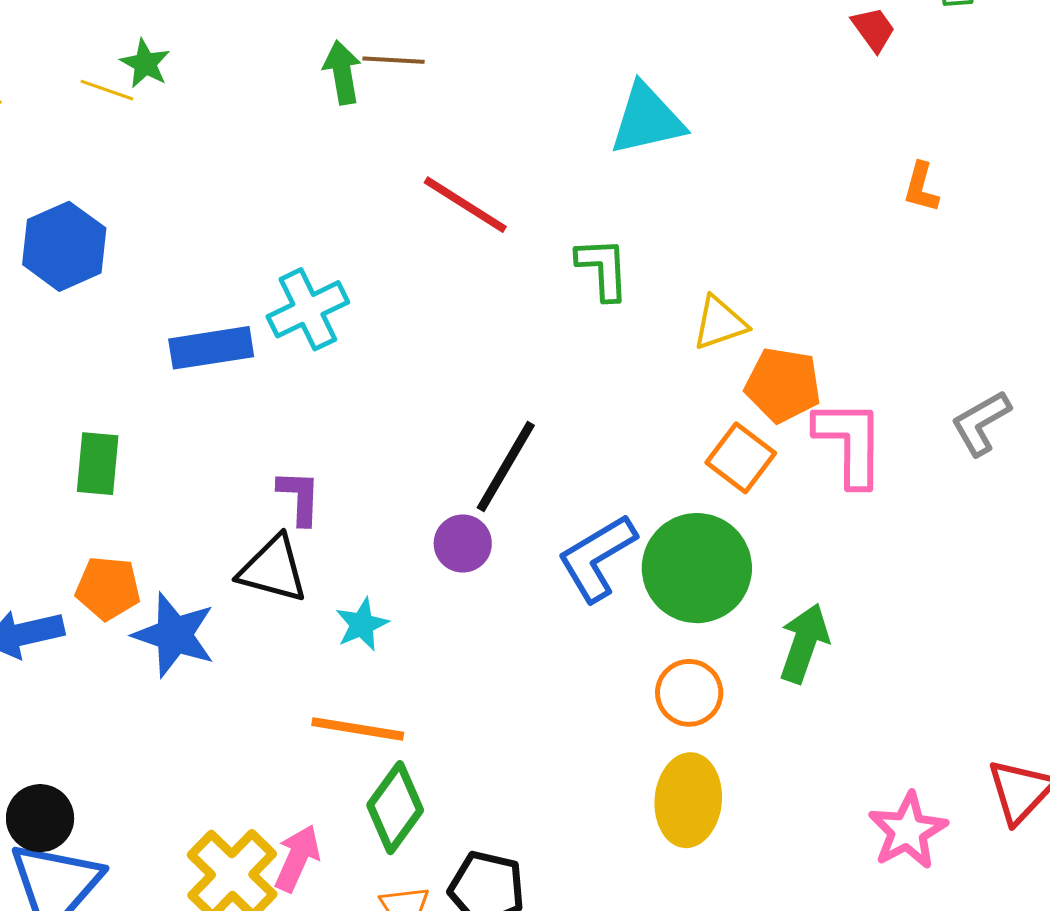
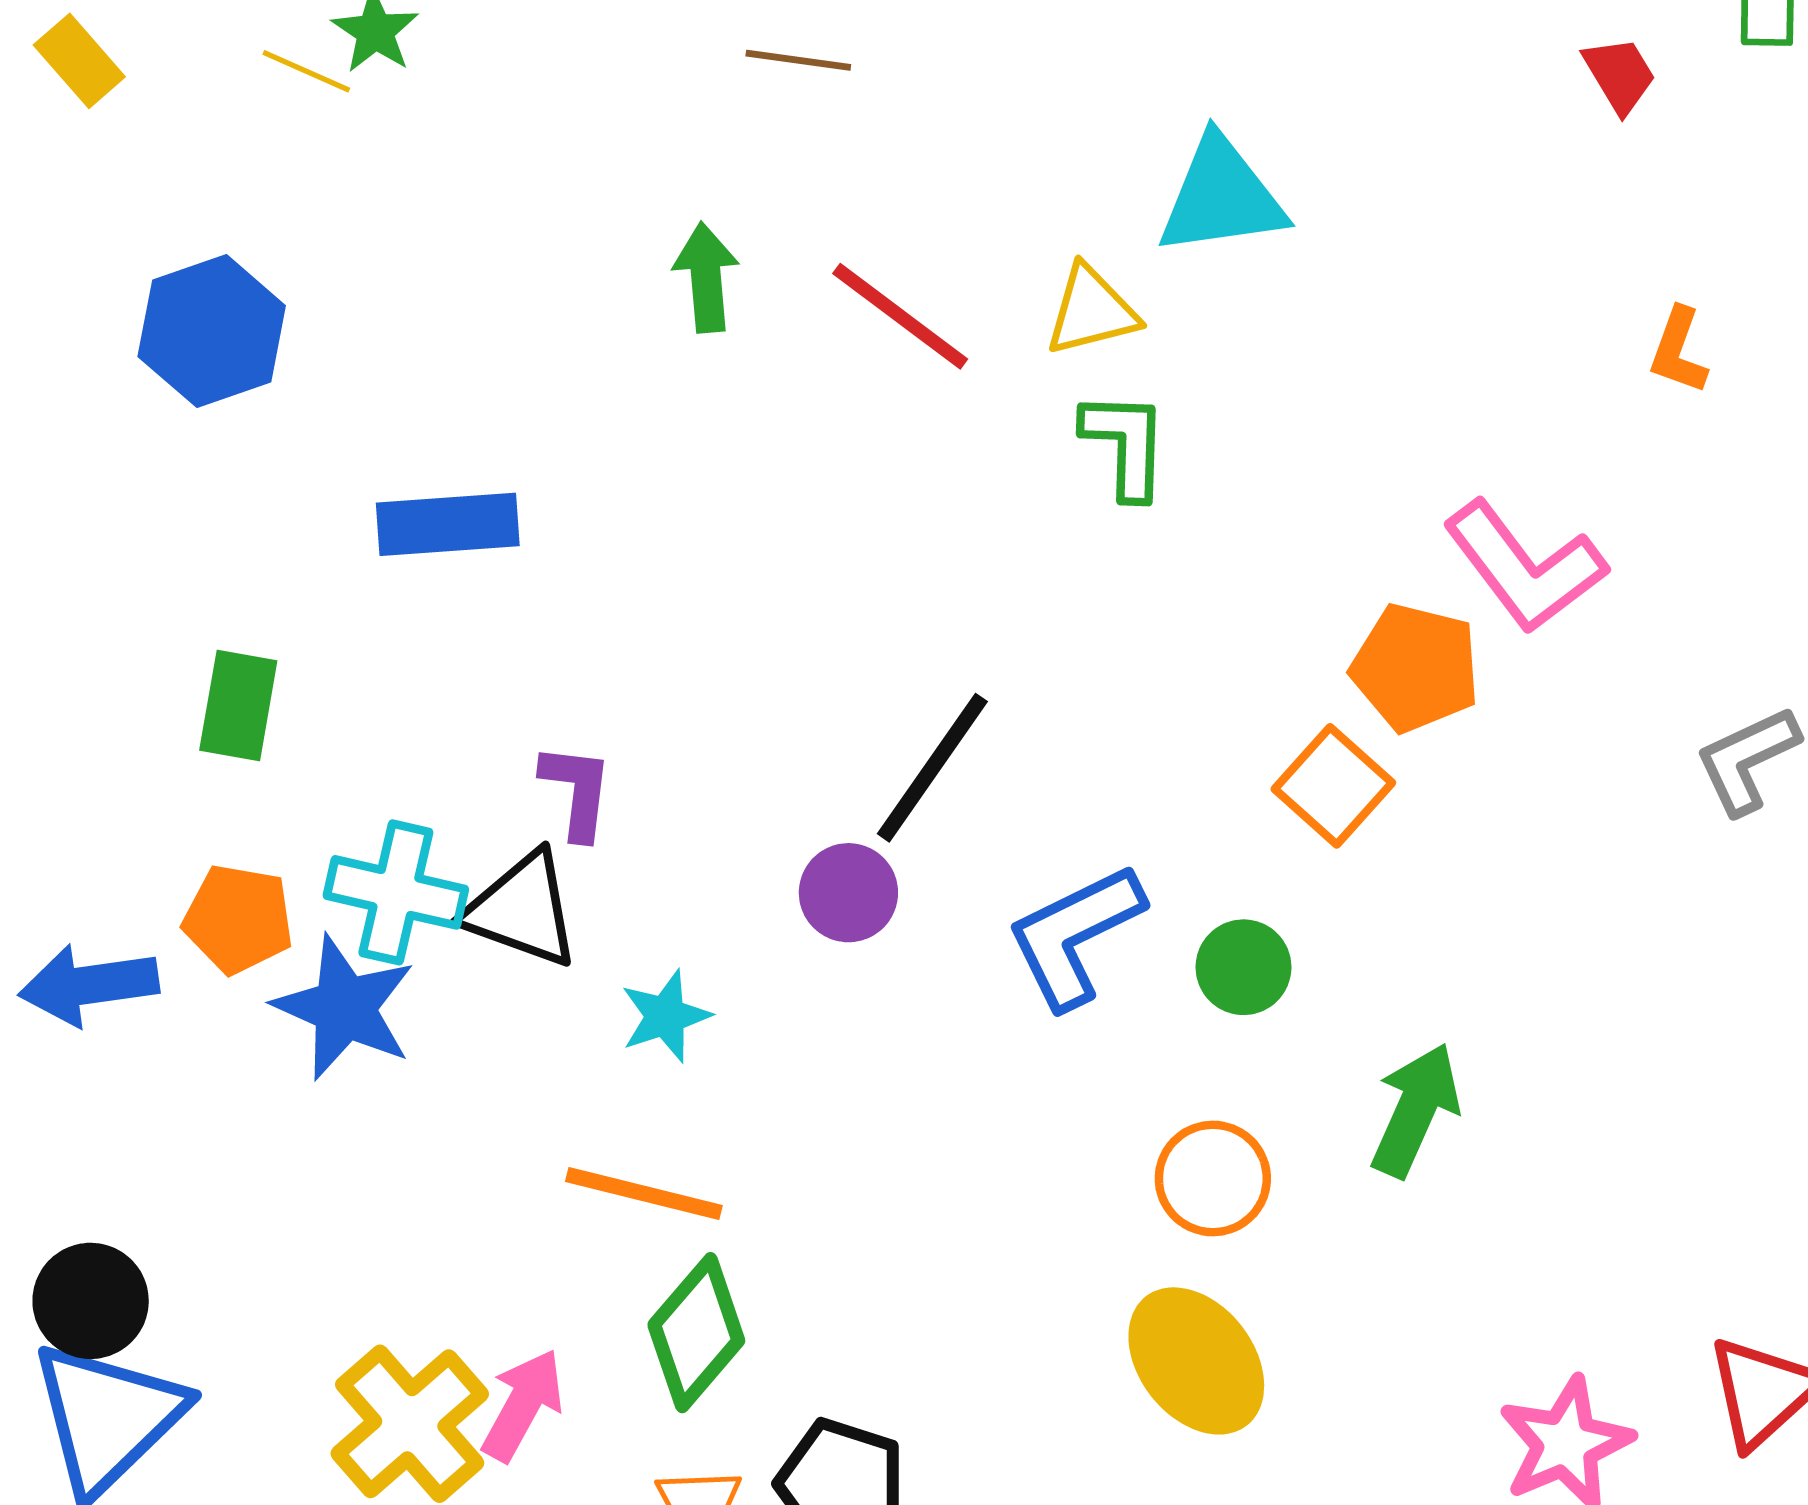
green arrow: (342, 72) -> (706, 277), moved
cyan cross: (308, 309) -> (396, 892), moved, turned 34
yellow triangle: (720, 323) -> (1092, 311), moved
pink L-shape: (850, 443) -> (1525, 567), moved, turned 138
green circle: (697, 568) -> (1243, 967), size x0.5
yellow ellipse: (688, 800) -> (1196, 1361), turned -48

